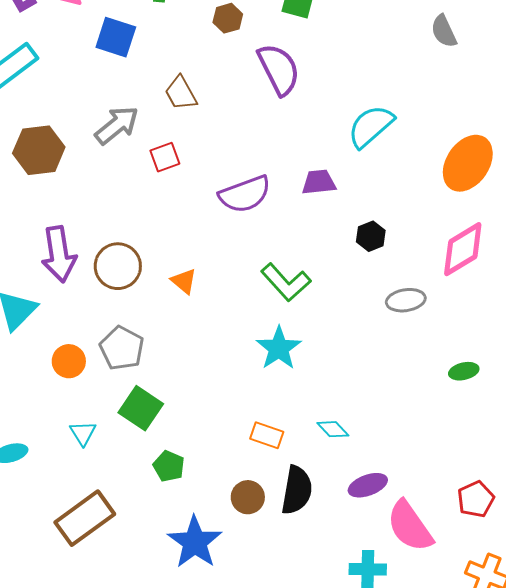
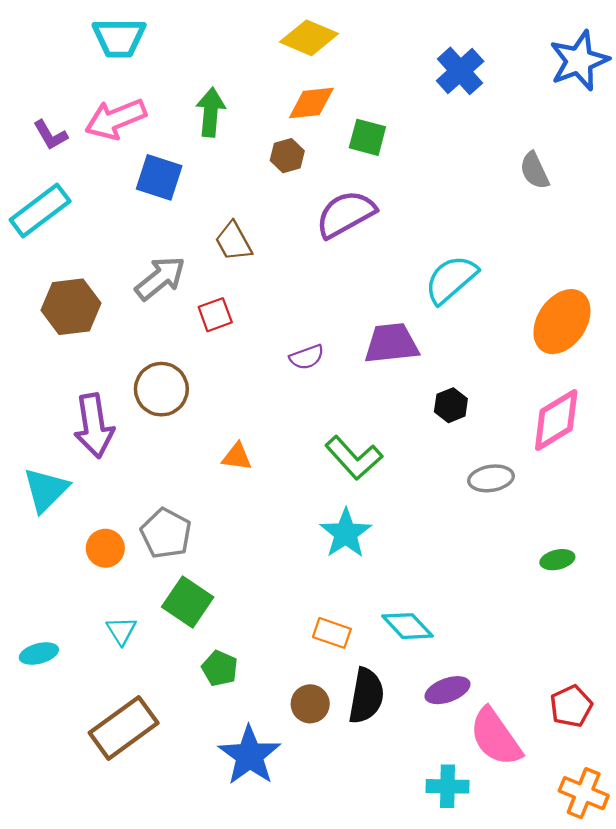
purple semicircle: (279, 69) -> (346, 214), turned -92
purple trapezoid: (319, 182) -> (391, 343), size x1.4
purple semicircle: (245, 194) -> (307, 357), size x0.6
brown circle: (118, 266) -> (161, 389), moved
orange triangle: (184, 281) -> (237, 457), turned -32
cyan diamond: (333, 429) -> (407, 626), size x1.4

